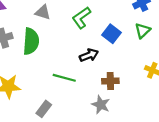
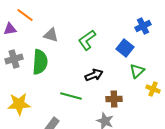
green triangle: (143, 31) -> (137, 71), moved
blue square: (111, 34) -> (125, 48), moved

